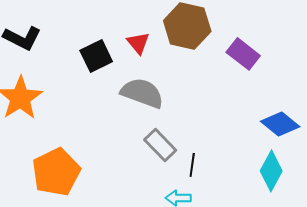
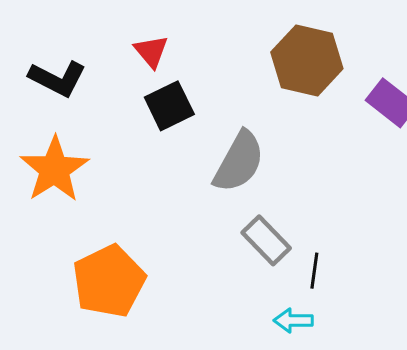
red triangle: (138, 43) -> (151, 51), moved
gray semicircle: (142, 93) -> (239, 162), turned 99

